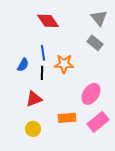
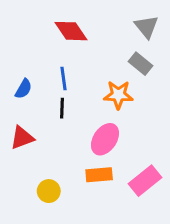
orange star: (64, 64) -> (118, 95), moved
blue semicircle: (23, 65) -> (24, 89), moved
pink ellipse: (91, 94) -> (105, 139), moved
red triangle: (34, 99) -> (22, 138), moved

